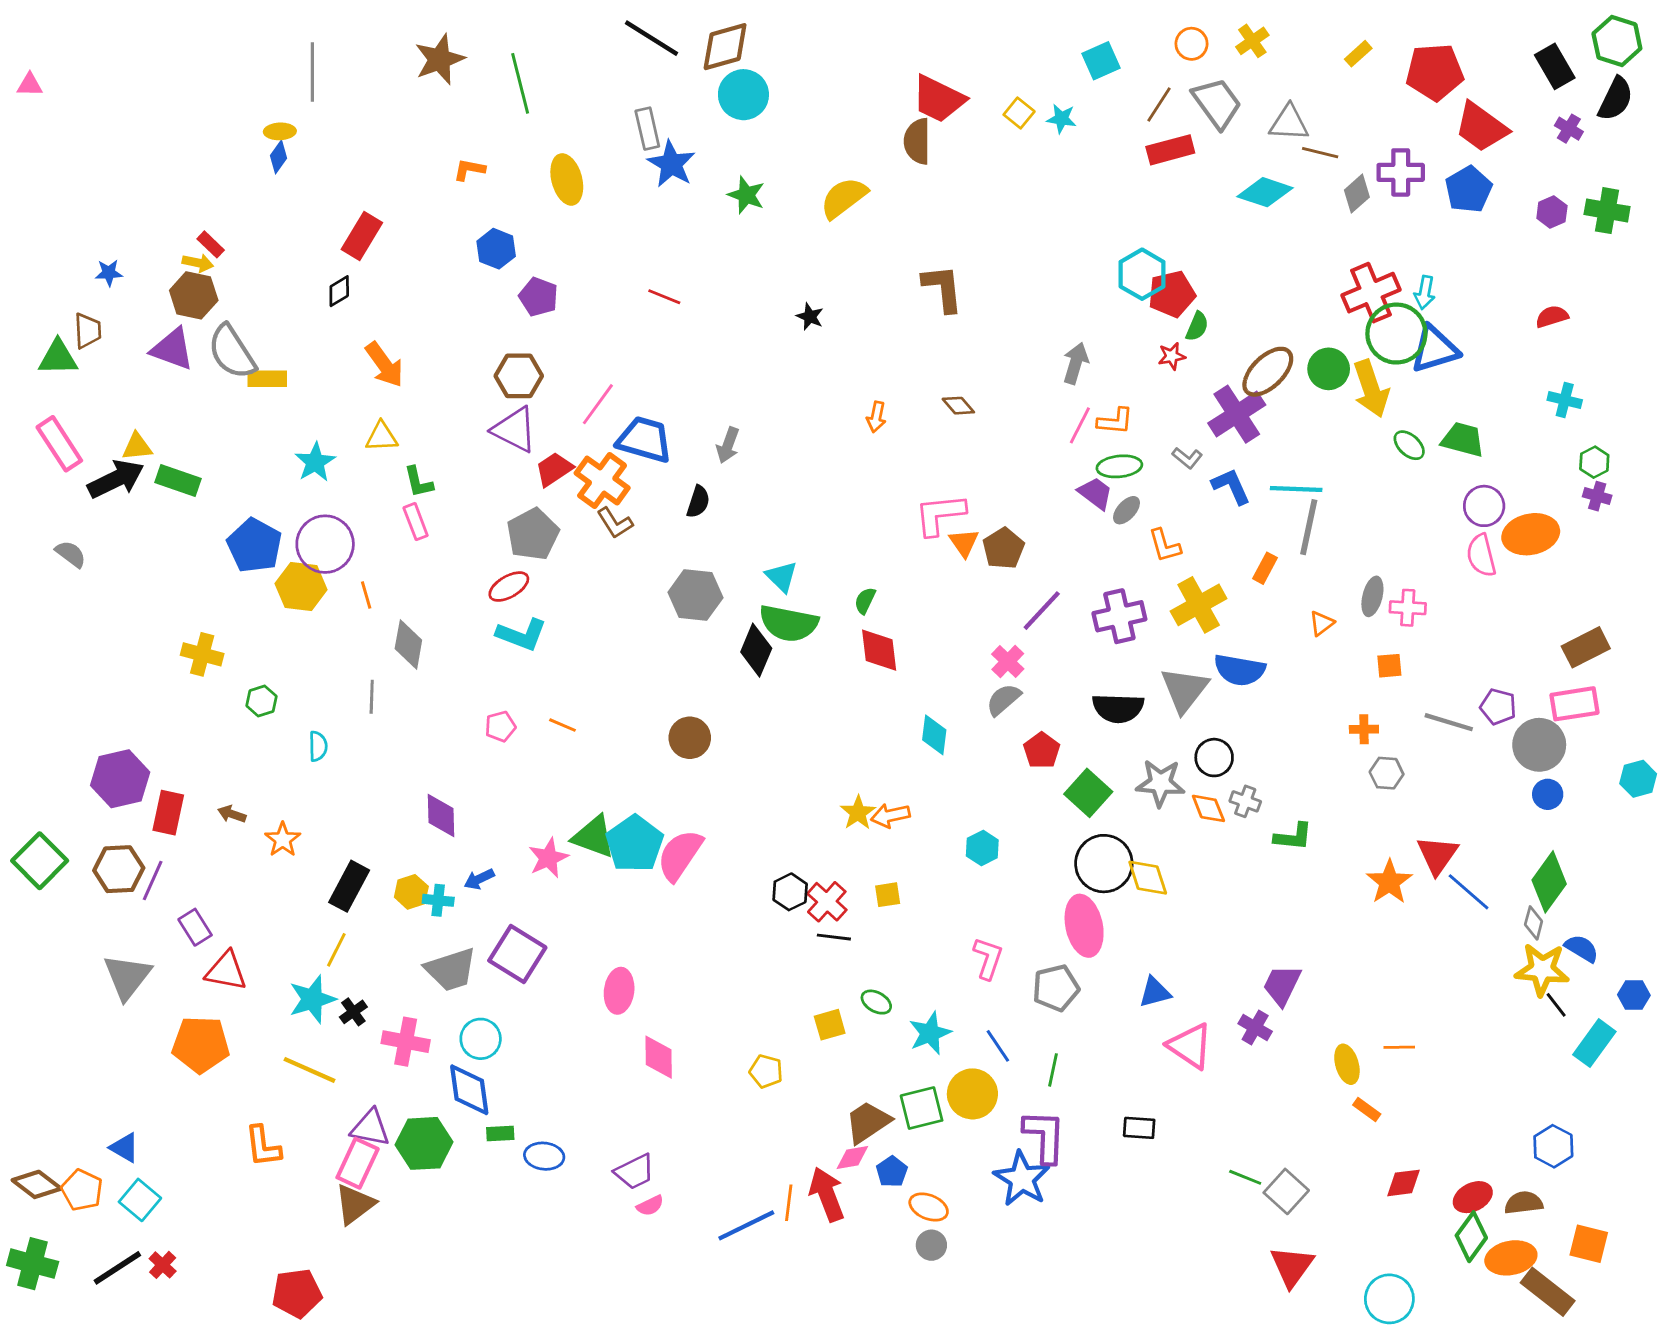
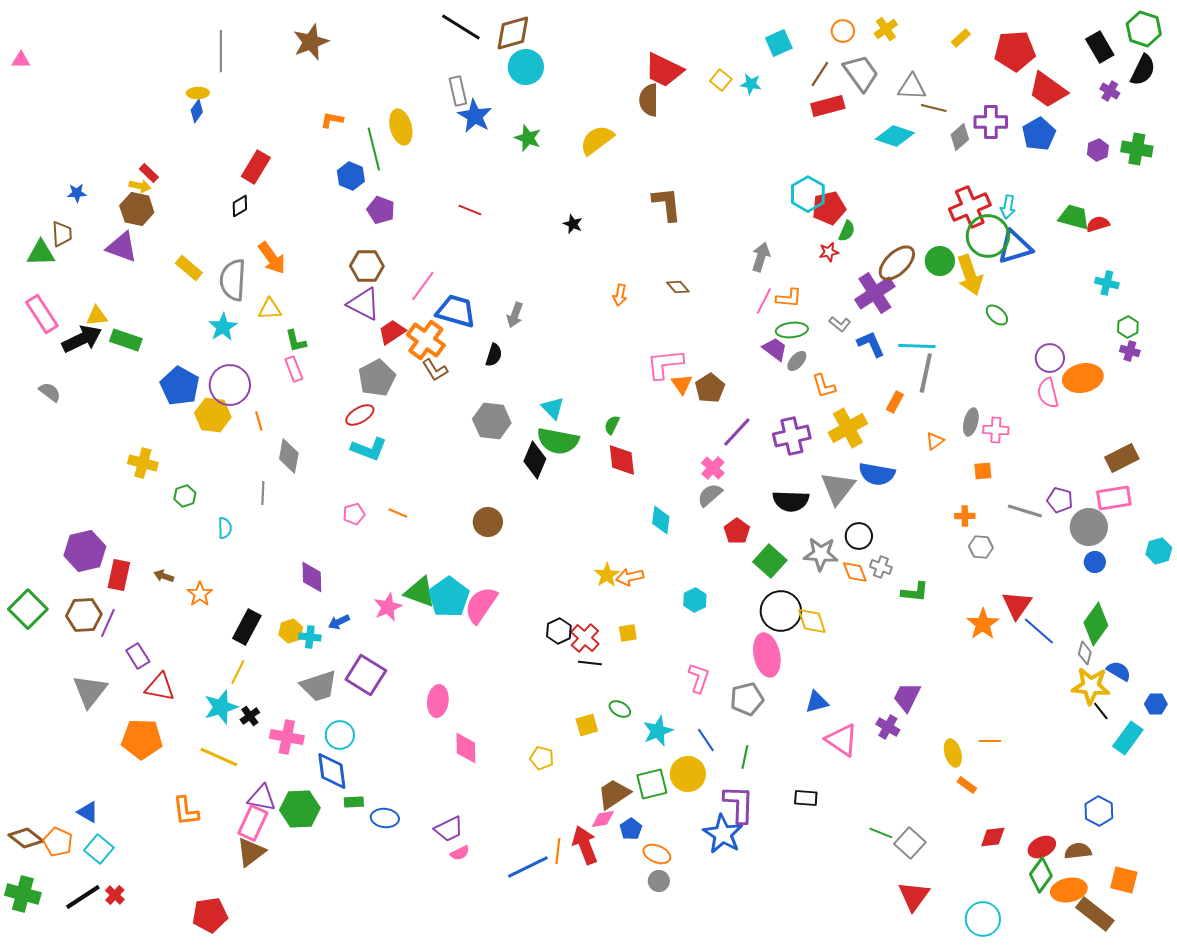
green line: (520, 83) -> (374, 149), moved
gray semicircle: (232, 352) -> (233, 280), moved, turned 36
yellow rectangle: (267, 379) -> (189, 268), turned 40
green trapezoid: (1463, 440) -> (1074, 217), moved

